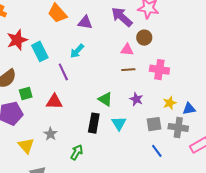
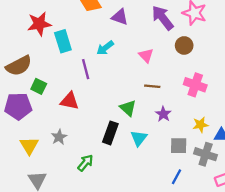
pink triangle: (127, 50) -> (146, 56), moved, turned 32
brown line: (128, 70) -> (152, 86), moved
green square: (26, 93) -> (39, 86), turned 32
blue line: (157, 151) -> (177, 177), turned 56

